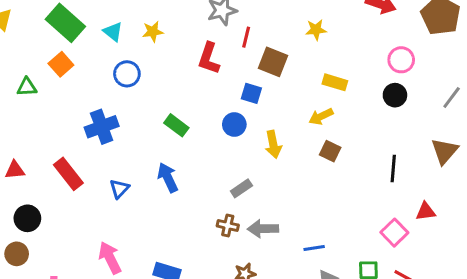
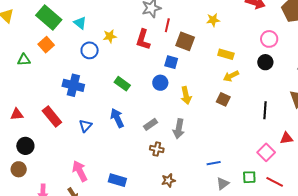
yellow star: (153, 32) -> (110, 36), moved
yellow arrow: (321, 116) -> (231, 76), moved
blue cross: (102, 127) -> (73, 85), turned 35
gray rectangle: (241, 188) -> (150, 124), moved
gray arrow: (263, 229) -> (179, 129), moved, turned -78

